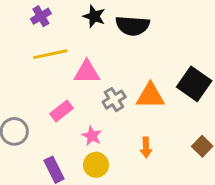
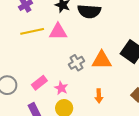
pink triangle: (87, 72) -> (58, 32), moved
pink rectangle: (62, 111) -> (39, 83), moved

